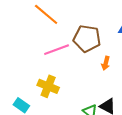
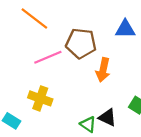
orange arrow: (106, 63) -> (103, 70), size x1.5

